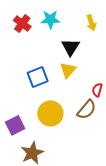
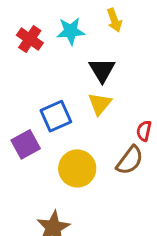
yellow arrow: (91, 23) -> (114, 20), moved
purple square: (15, 125) -> (26, 144), moved

